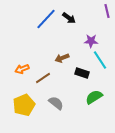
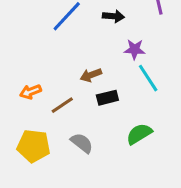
black arrow: (69, 18) -> (113, 16), moved, turned -32
black rectangle: (82, 73) -> (107, 98), moved, turned -32
yellow pentagon: (24, 105) -> (34, 146), turned 30

